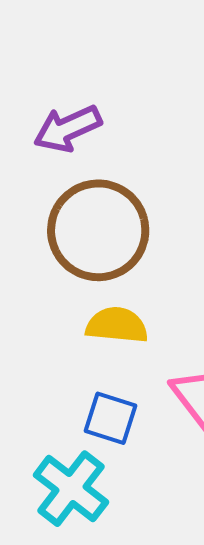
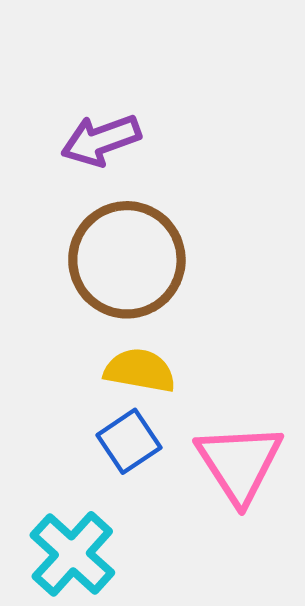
blue square: (111, 418) -> (129, 441), moved, turned 34

